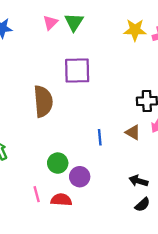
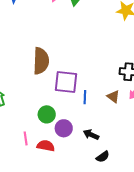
purple square: (77, 71) -> (66, 82), moved
black arrow: (138, 181) -> (91, 135), moved
black semicircle: (142, 205) -> (103, 157), moved

